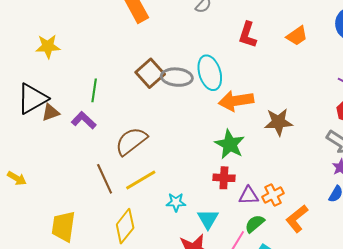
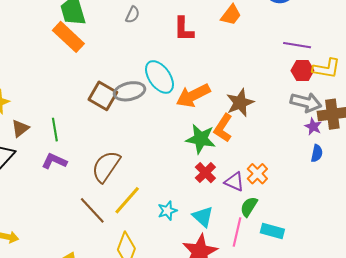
brown triangle: (50, 112) -> (20, 128), moved
red cross: (224, 178) -> (205, 173), turned -30
purple triangle: (249, 196) -> (234, 182), turned 45
orange L-shape: (297, 219) -> (223, 128), moved

